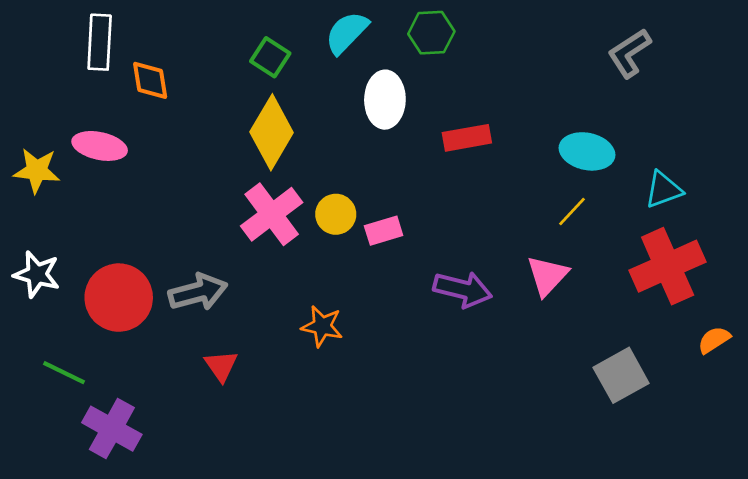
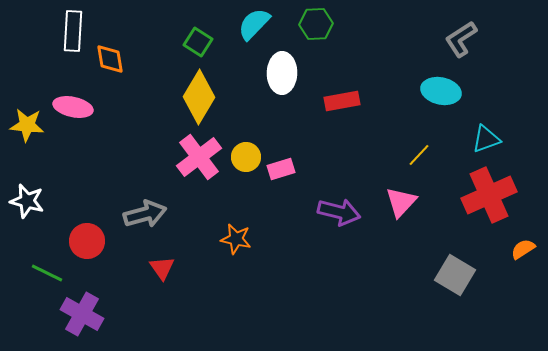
cyan ellipse: (587, 151) -> (441, 91), moved
red circle: (119, 298) -> (87, 241), moved, size x0.7
gray square: (621, 375) -> (455, 275), turned -30

